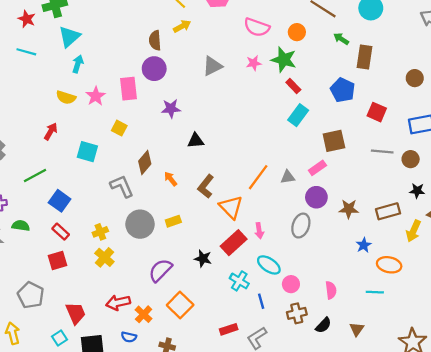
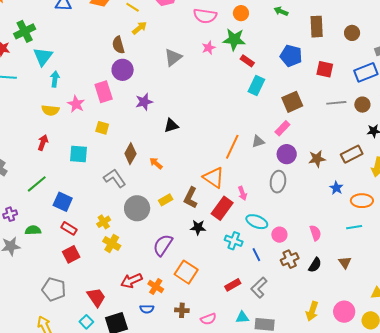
brown rectangle: (365, 57) -> (317, 27), moved
brown L-shape: (206, 186) -> (191, 198), moved

